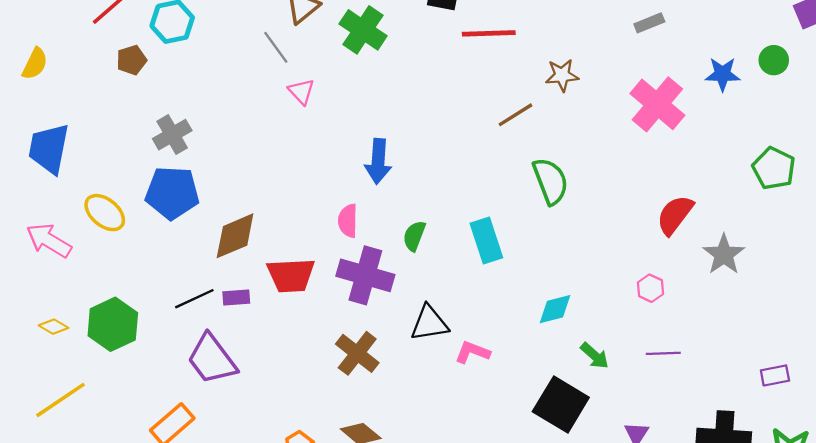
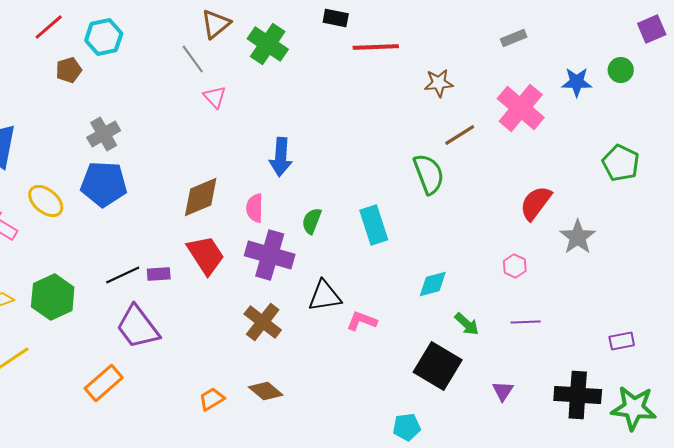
brown line: (515, 115) -> (460, 135), moved
brown diamond: (235, 236) -> (201, 197), moved
red trapezoid: (291, 275) -> (206, 255), turned -120

